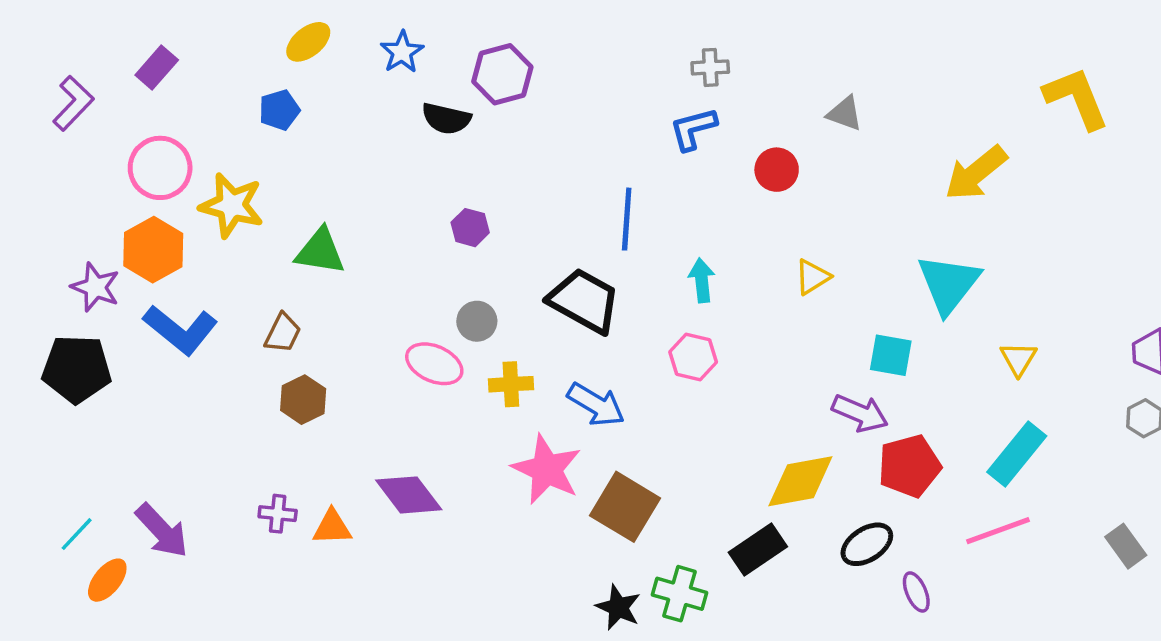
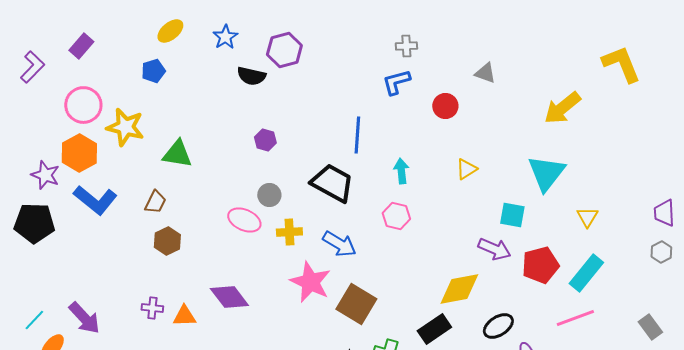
red pentagon: (909, 466) -> (540, 265), moved

